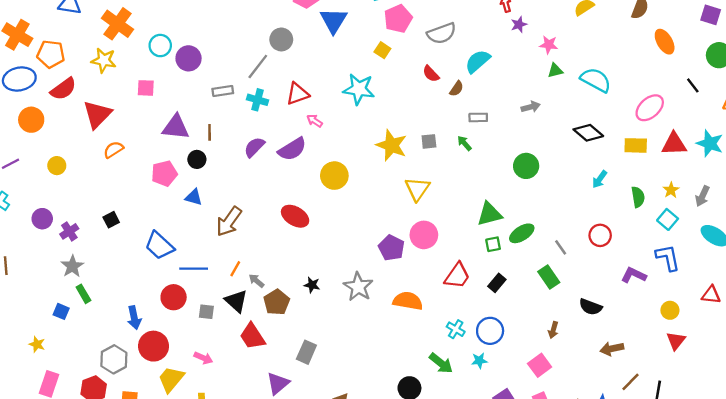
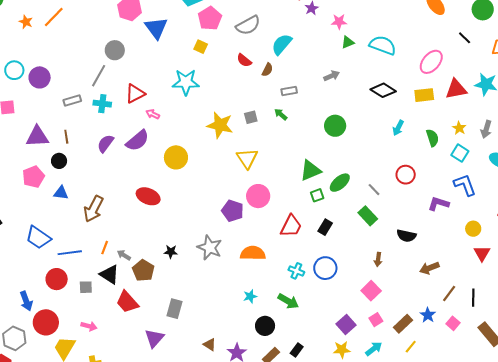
cyan star: (479, 361) -> (250, 296), moved

